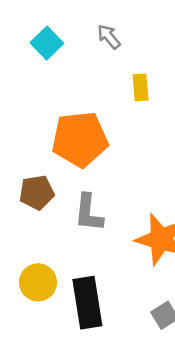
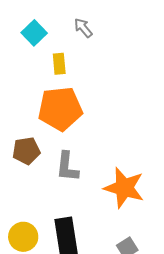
yellow rectangle: (141, 87) -> (59, 64), moved
yellow circle: (38, 282) -> (23, 237), moved

